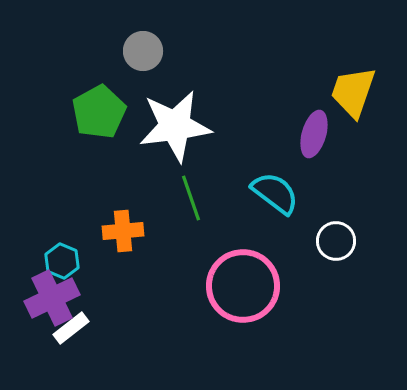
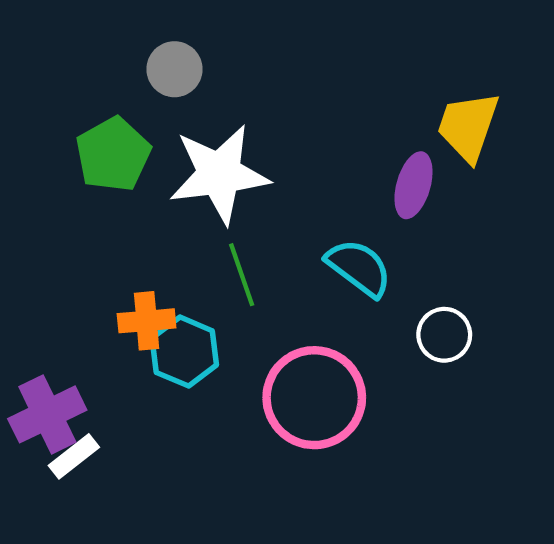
cyan hexagon: (62, 261) -> (184, 352), moved, size x1.4

